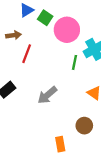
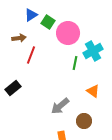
gray arrow: (47, 95) -> (60, 106), moved

